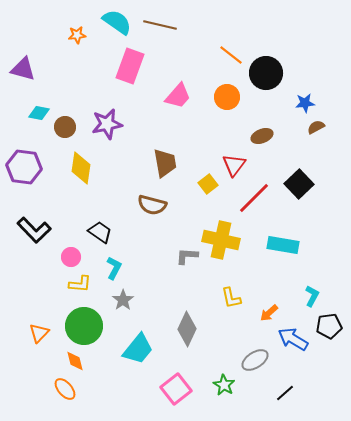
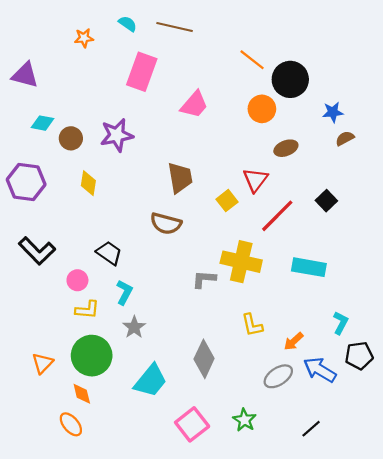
cyan semicircle: (117, 22) -> (128, 24), size x0.6
orange circle: (227, 97) -> (262, 109), moved
yellow diamond: (81, 168) -> (88, 183), size x0.7
black square: (299, 184) -> (326, 201), size x0.7
gray ellipse: (255, 360) -> (278, 376), moved

